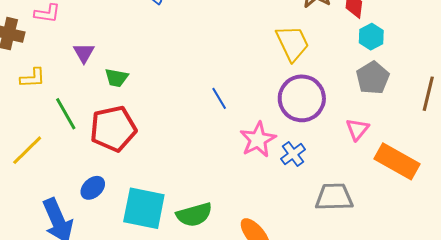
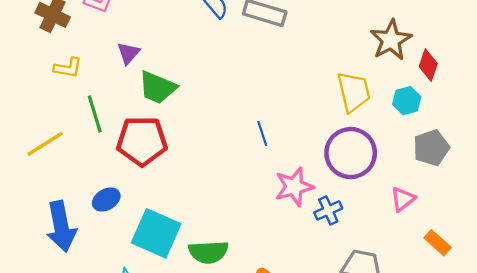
cyan hexagon: (371, 37) -> (407, 101), moved
green trapezoid: (116, 78) -> (157, 87), size x1.5
orange rectangle: (397, 161) -> (438, 243), size x0.6

